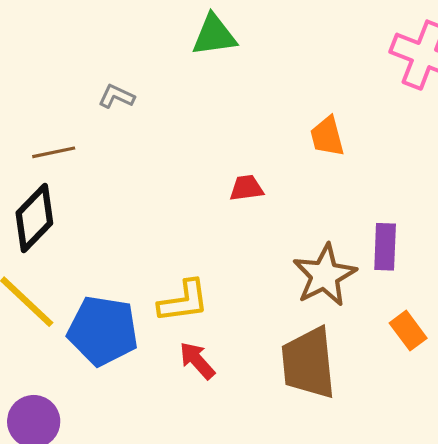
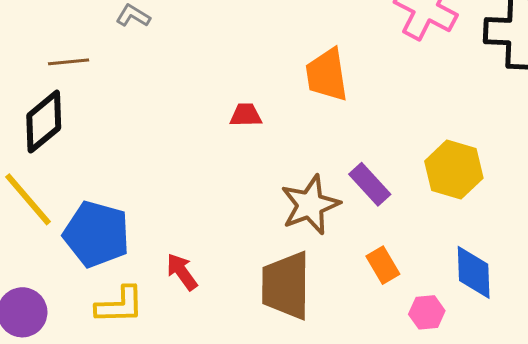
orange trapezoid: (327, 136) -> (327, 75), size x1.4
purple rectangle: (385, 247) -> (370, 184), turned -51
yellow L-shape: (184, 301) -> (120, 305), moved

